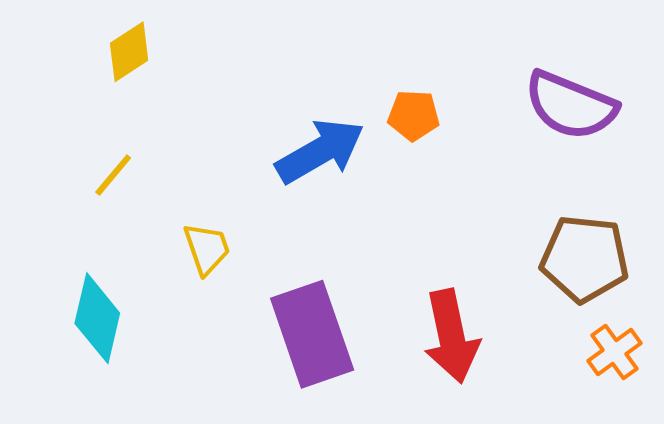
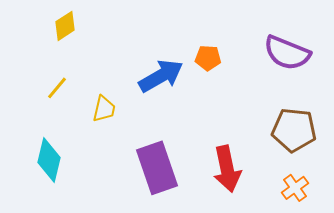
yellow trapezoid: (207, 249) -> (104, 109), moved, turned 32
orange cross: (614, 352) -> (295, 188), moved

